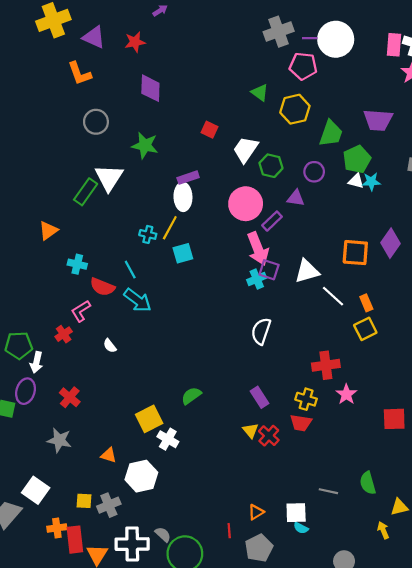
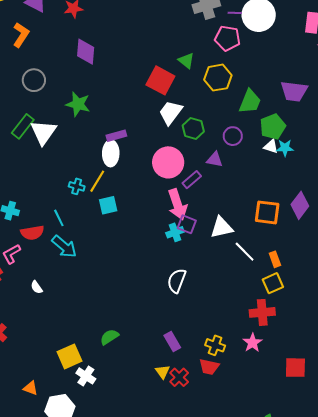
orange L-shape: (79, 73) -> (21, 35), turned -130
red square: (210, 130) -> (160, 80), moved, size x1.8
green rectangle: (86, 192) -> (23, 126), moved
red semicircle: (102, 287) -> (32, 233), turned -35
red cross: (326, 365) -> (262, 312), moved

